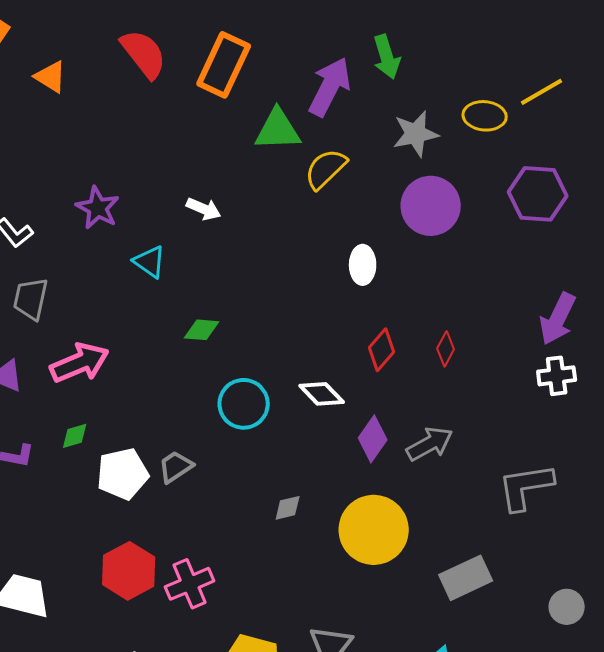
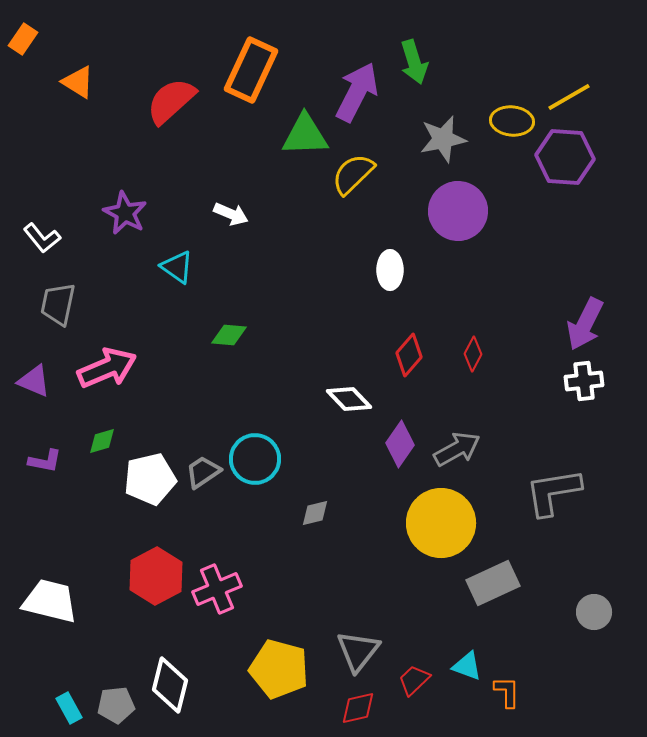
red semicircle: (144, 54) -> (171, 101), moved, turned -94
purple hexagon: (538, 194) -> (565, 157), moved
cyan circle: (244, 404) -> (255, 459), moved
yellow circle: (374, 530) -> (441, 523), moved

